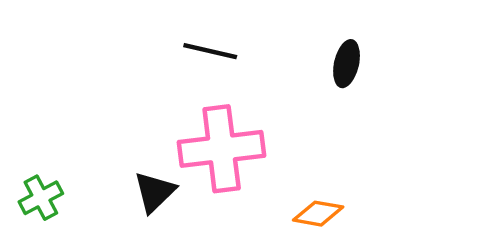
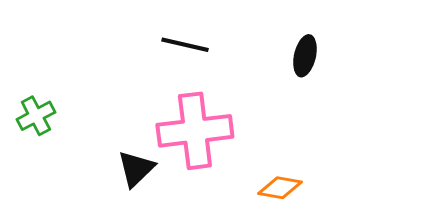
green cross: (41, 198) -> (36, 116), moved

